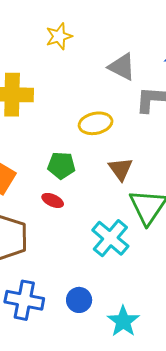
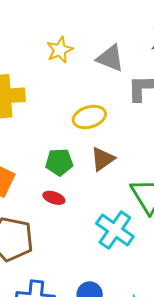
yellow star: (59, 36) -> (60, 50), moved
brown triangle: (121, 169) -> (103, 159), moved, turned 36

